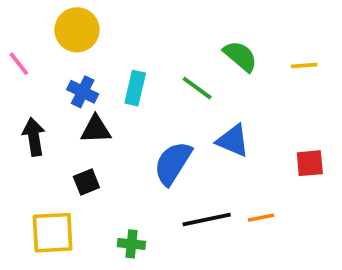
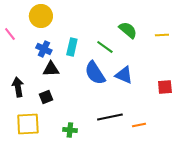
black arrow: (34, 137) -> (18, 87), moved
blue semicircle: (173, 163) -> (95, 73), moved, turned -65
orange line: (261, 218) -> (139, 125), moved

